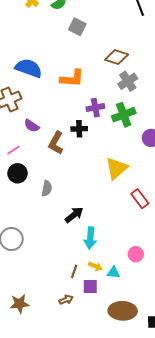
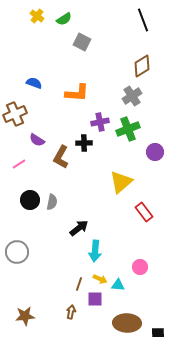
brown diamond: (117, 57) -> (142, 66), moved, turned -50
blue semicircle: (29, 68) -> (34, 83), size x0.6
black circle: (17, 173) -> (30, 200), moved
brown arrow: (66, 300) -> (71, 312), turned -56

